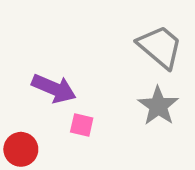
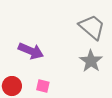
pink square: (82, 125) -> (43, 86), moved

